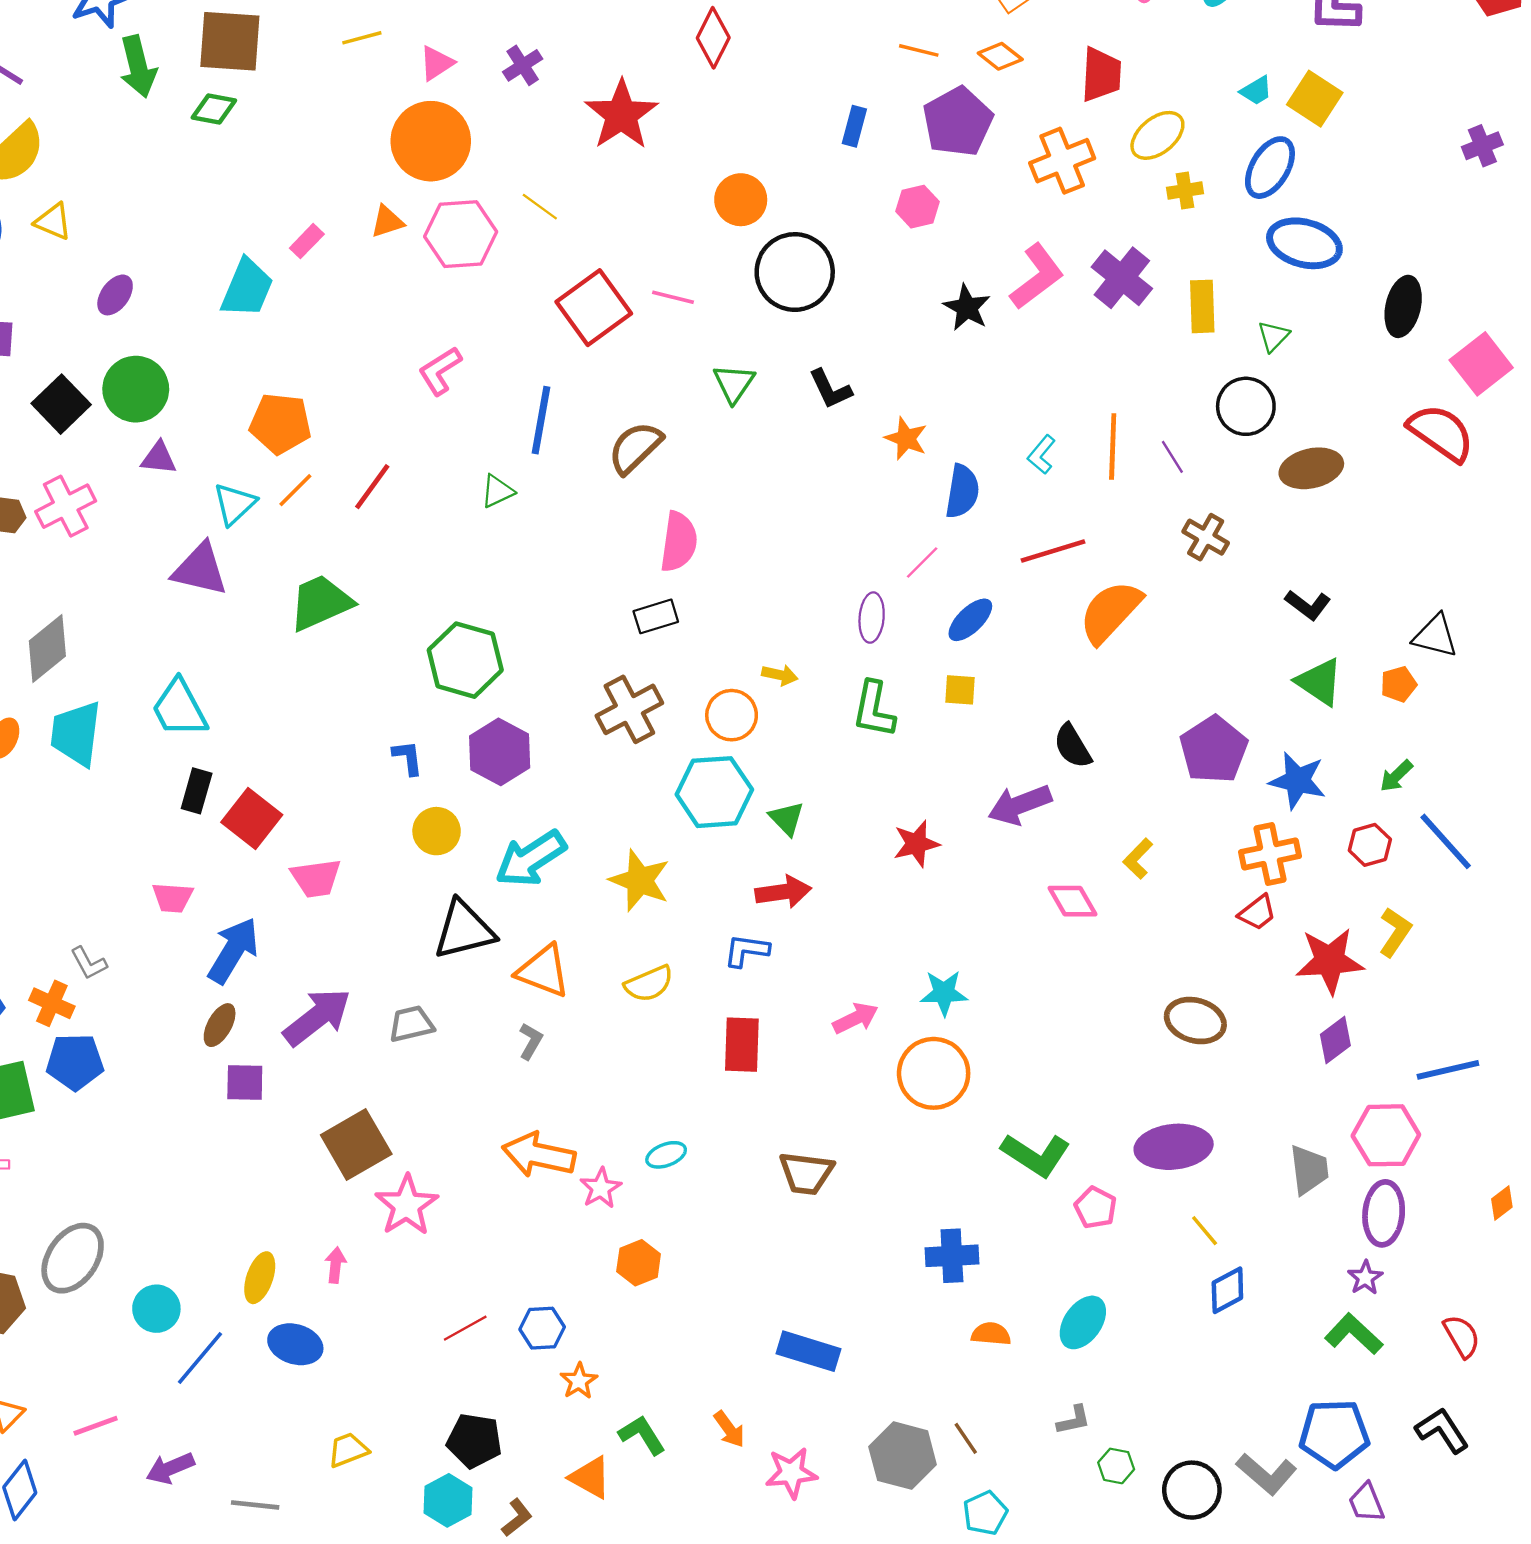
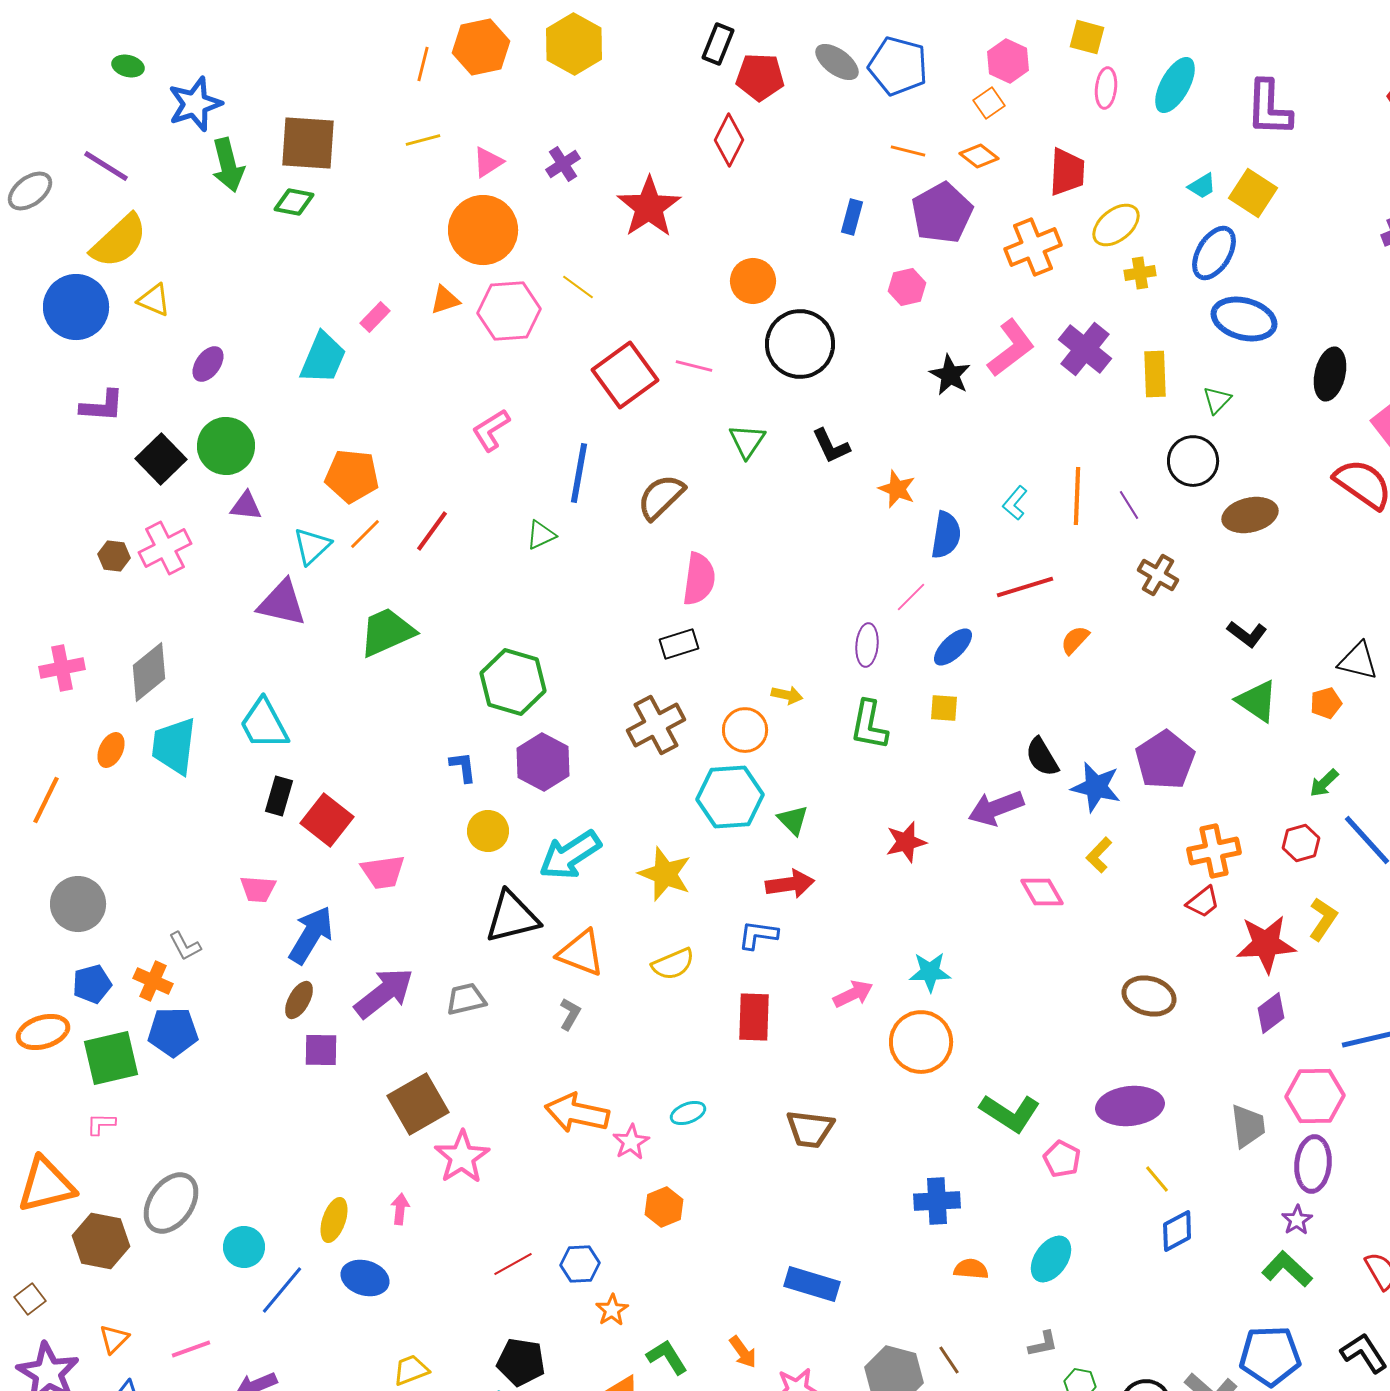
orange semicircle: (1110, 612) -> (1075, 640), size x0.5
blue star: (1298, 781) -> (1096, 787), moved

